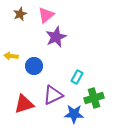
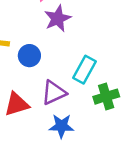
cyan rectangle: (77, 77) -> (84, 70), size x1.5
blue star: (74, 114) -> (61, 126), moved

